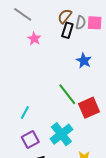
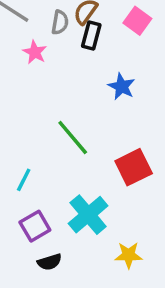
gray semicircle: (81, 23) -> (60, 22), moved
pink square: (95, 23) -> (137, 21), turned 35
green line: (67, 94) -> (73, 137), moved

